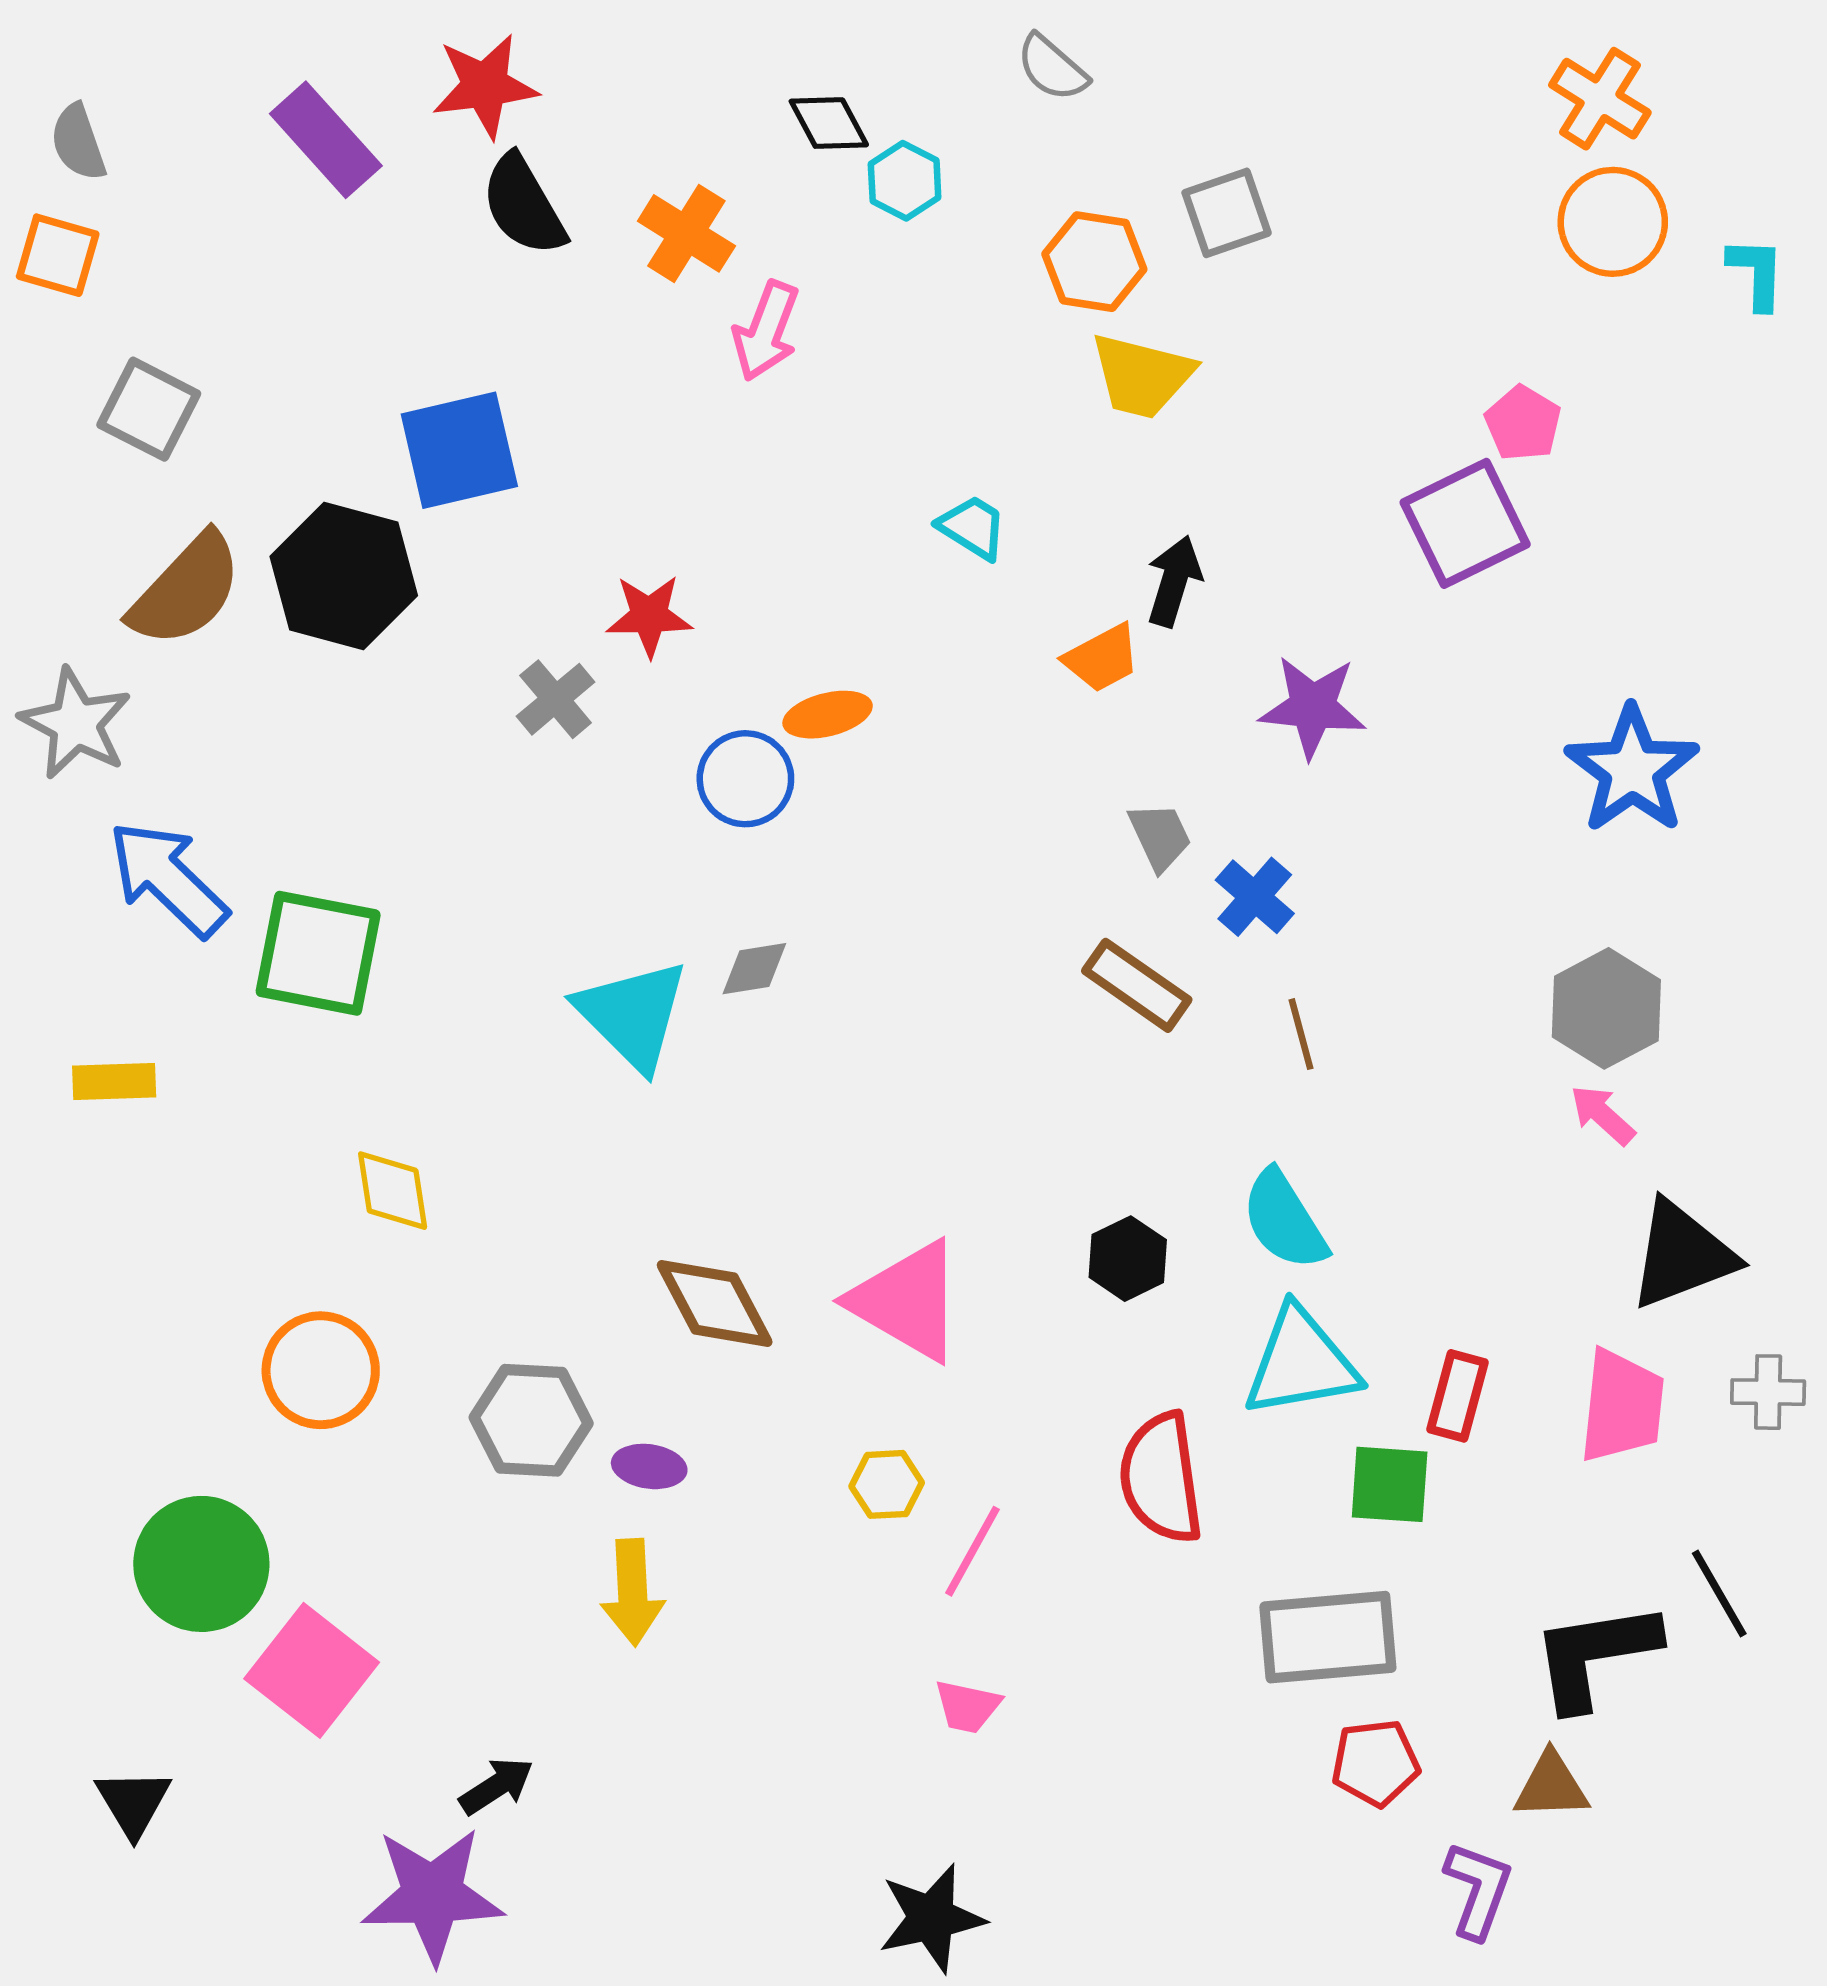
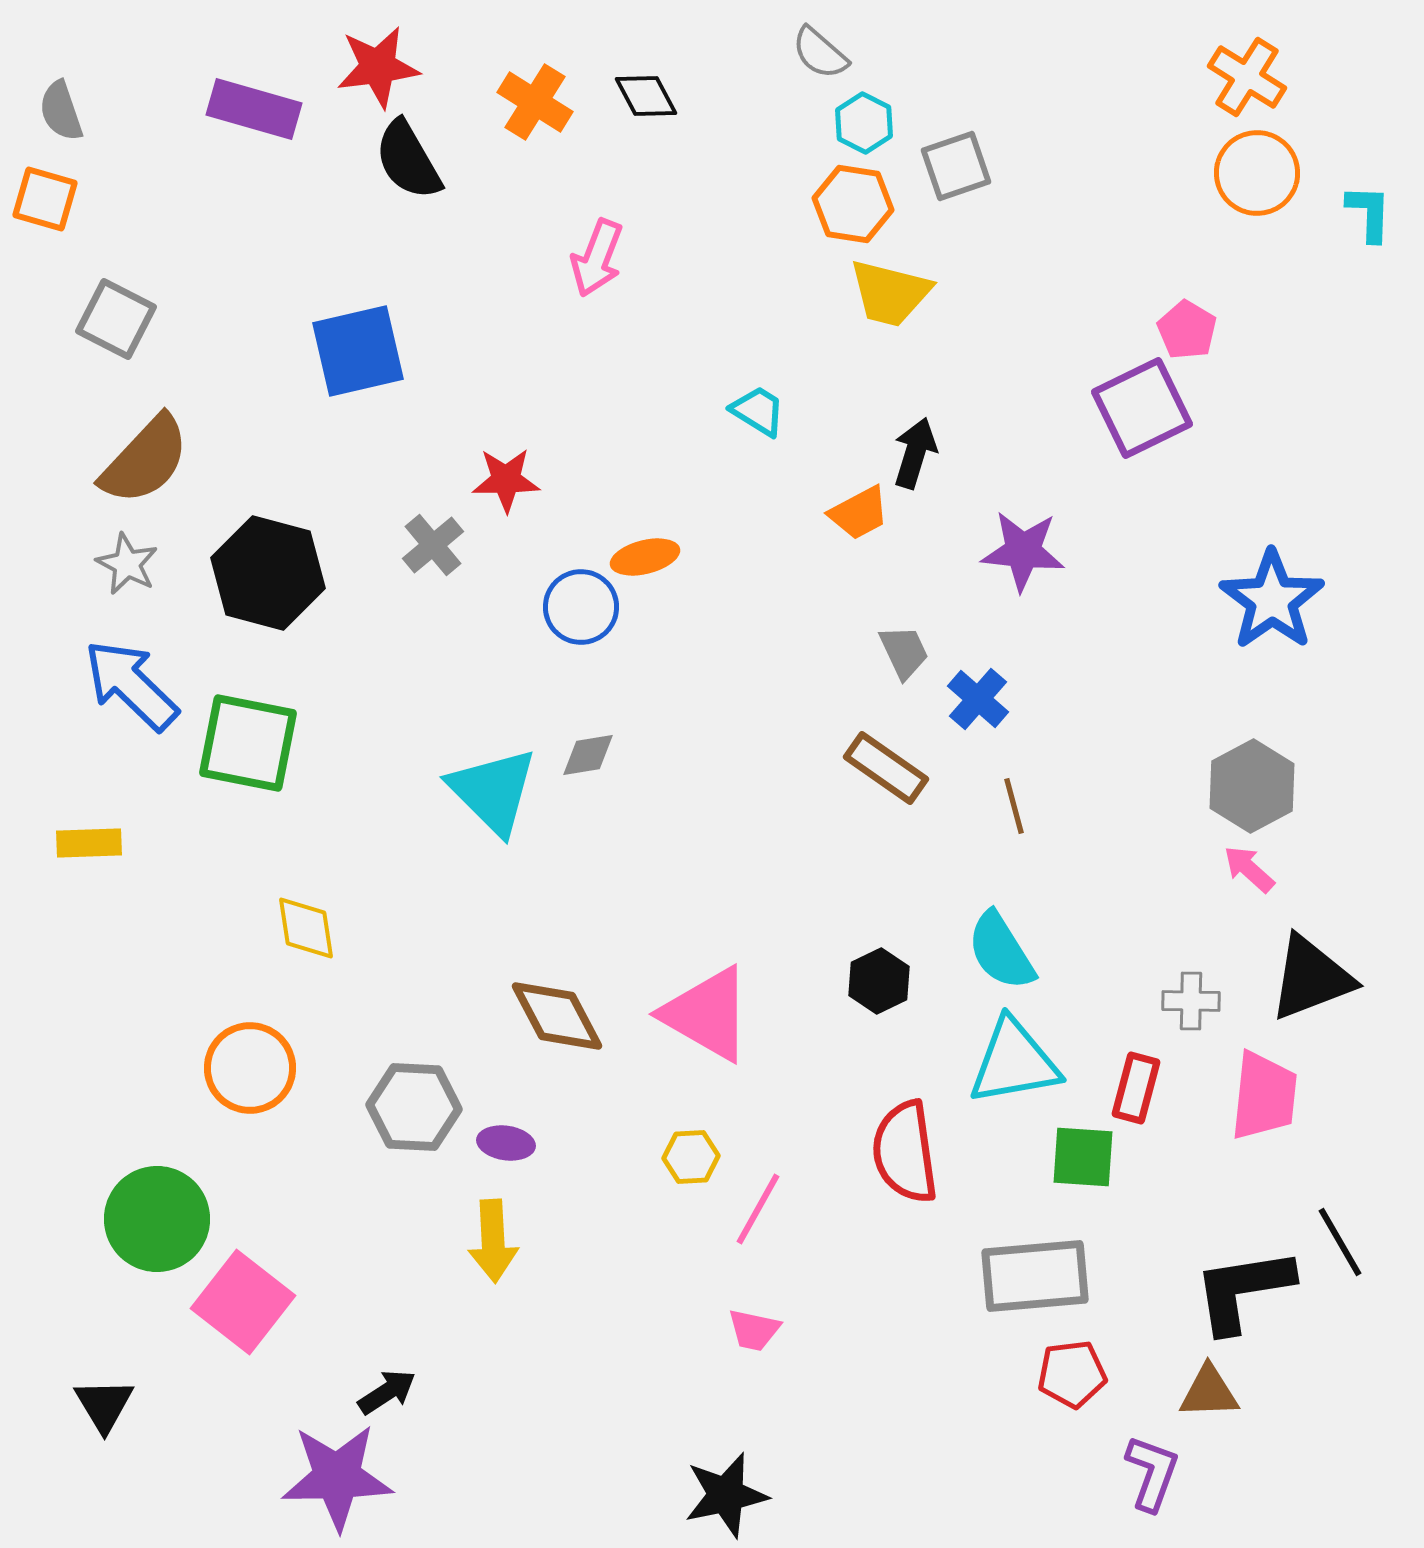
purple rectangle: (326, 140) -> (254, 109), turned -32
cyan hexagon: (905, 181) -> (864, 123), moved
orange cross: (686, 233) -> (535, 102), moved
black hexagon: (344, 576) -> (268, 573), moved
gray star: (76, 724) -> (127, 564), moved, size x0.7
gray cross: (1768, 1392) -> (1191, 1001), moved

